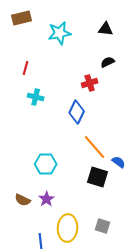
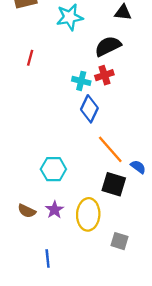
black semicircle: (108, 62) -> (108, 46), moved, size x1.6
cyan cross: (36, 97) -> (81, 81), moved
yellow ellipse: (68, 228) -> (88, 214), moved

